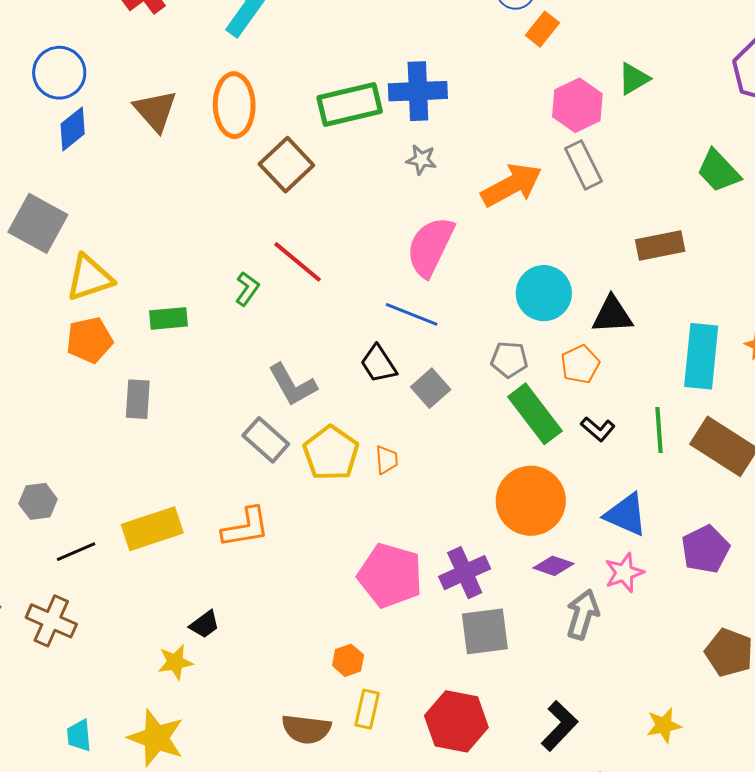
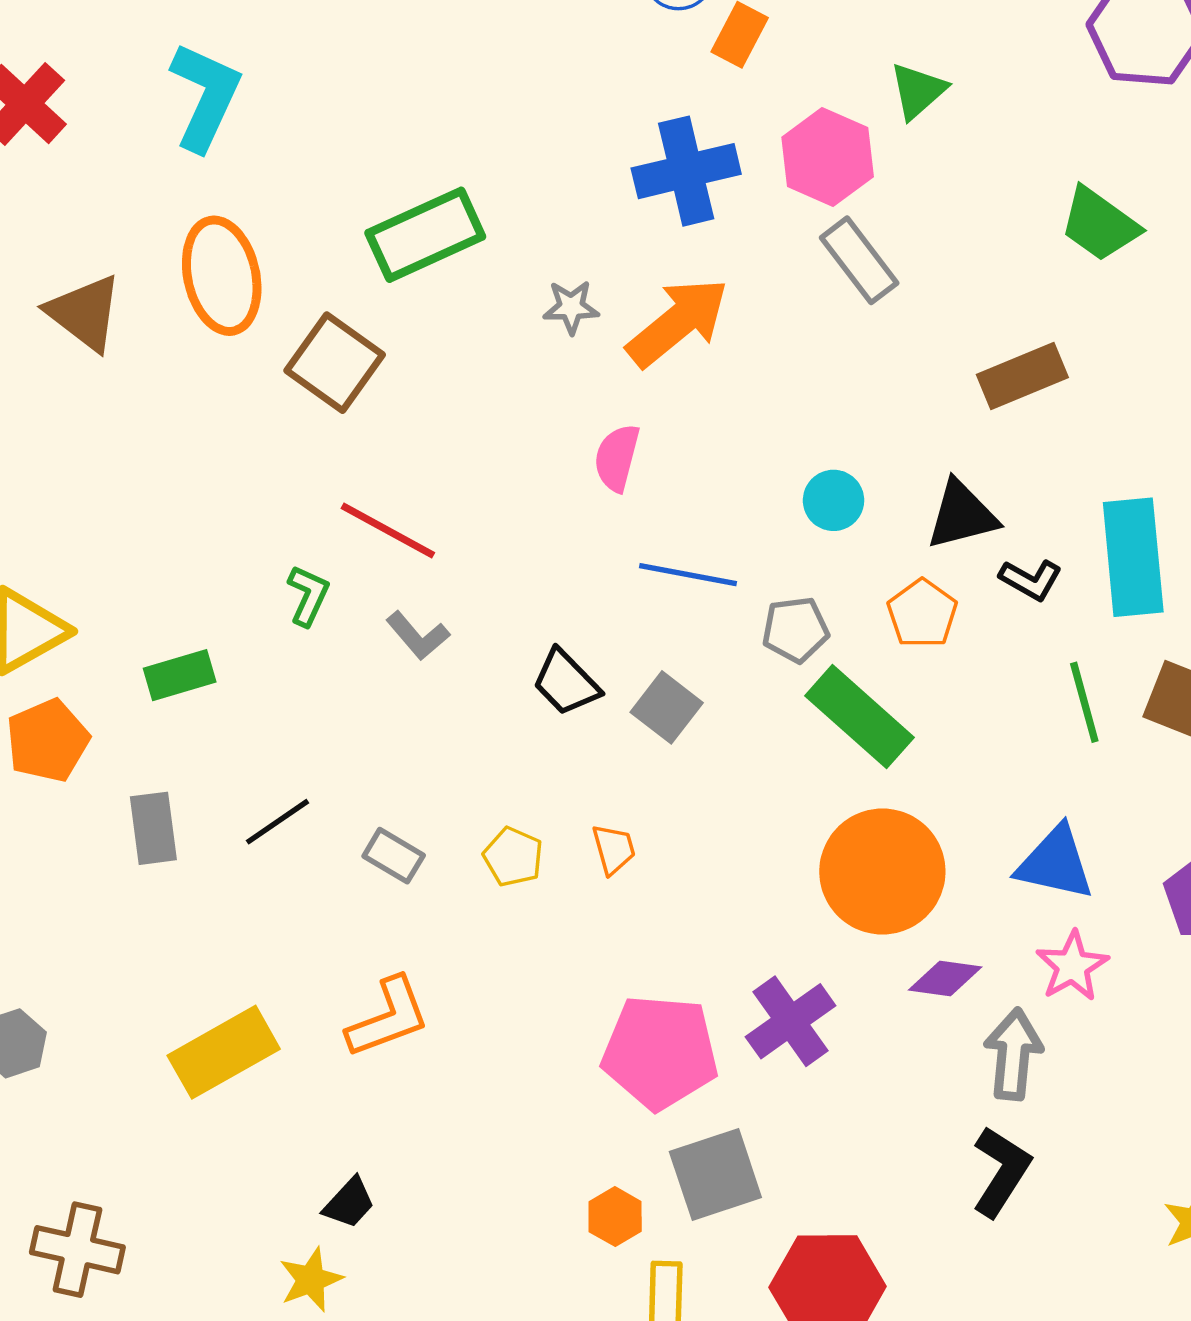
blue cross: (418, 91) -> (686, 171), moved
orange arrow: (512, 185) -> (678, 322), moved
pink semicircle: (430, 247) -> (617, 458), size x0.6
cyan circle: (544, 293) -> (834, 500), size x0.6
blue line: (412, 314) -> (688, 575), moved
gray L-shape: (292, 385) -> (418, 636), moved, size x0.7
black L-shape: (598, 429) -> (1031, 580), moved
gray rectangle: (266, 440) -> (394, 856), size x0.7
yellow pentagon: (331, 453) -> (513, 857), size x0.6
black line: (76, 552) -> (277, 822), moved
gray square: (485, 631) -> (715, 1174), moved
black L-shape: (559, 726) -> (1001, 1171), moved

